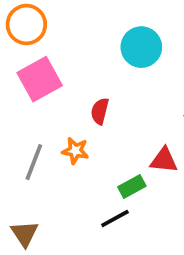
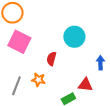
cyan circle: (141, 47) -> (74, 37), moved
pink square: (40, 79) -> (19, 42), turned -35

